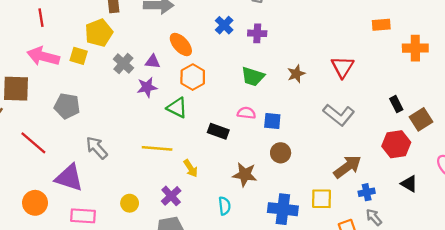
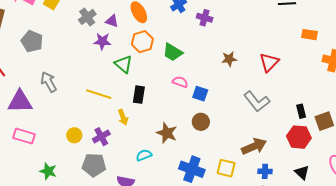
green trapezoid: (253, 77) -> (173, 52), moved
black rectangle: (396, 104) -> (301, 111), moved
black rectangle: (218, 131) -> (139, 95), moved, turned 66
purple triangle: (69, 178) -> (20, 102), turned -32
yellow circle: (130, 203) -> (74, 135), moved
cyan semicircle: (224, 206) -> (144, 155), turned -119

